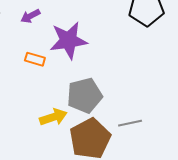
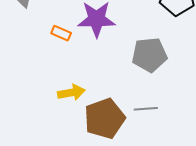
gray pentagon: (85, 96) -> (149, 55), moved

